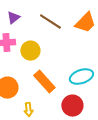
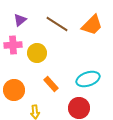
orange rectangle: (44, 82) -> (51, 84), size x0.7

